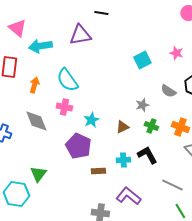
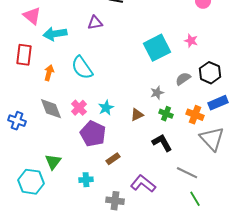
purple triangle: (80, 35) -> (95, 23), size x0.7
cyan square: (142, 60) -> (157, 48), size x1.5
gray semicircle: (168, 91) -> (183, 79), turned 112
pink cross: (64, 107) -> (79, 108), moved, turned 35
cyan cross: (123, 160) -> (86, 180), moved
brown rectangle: (98, 171) -> (113, 159), turned -32

